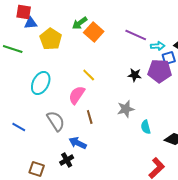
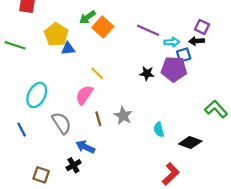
blue triangle: (31, 23) -> (68, 49), moved
cyan ellipse: (41, 83) -> (37, 95), moved
gray star: (126, 109) -> (123, 116), moved, turned -30
blue line: (19, 127) -> (22, 130), turned 32

